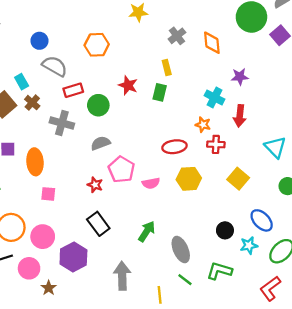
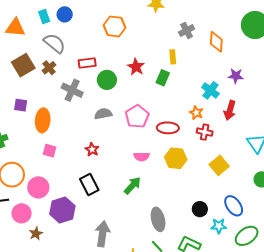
gray semicircle: (55, 66) -> (55, 43), moved
cyan rectangle: (22, 82) -> (44, 17), moved
pink pentagon: (121, 169) -> (137, 116), moved
green arrow: (147, 231) -> (132, 186), moved

